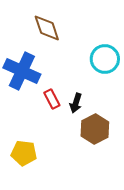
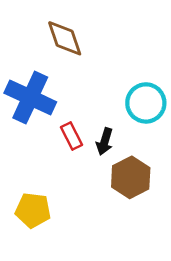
cyan circle: (105, 59) -> (146, 103), moved

